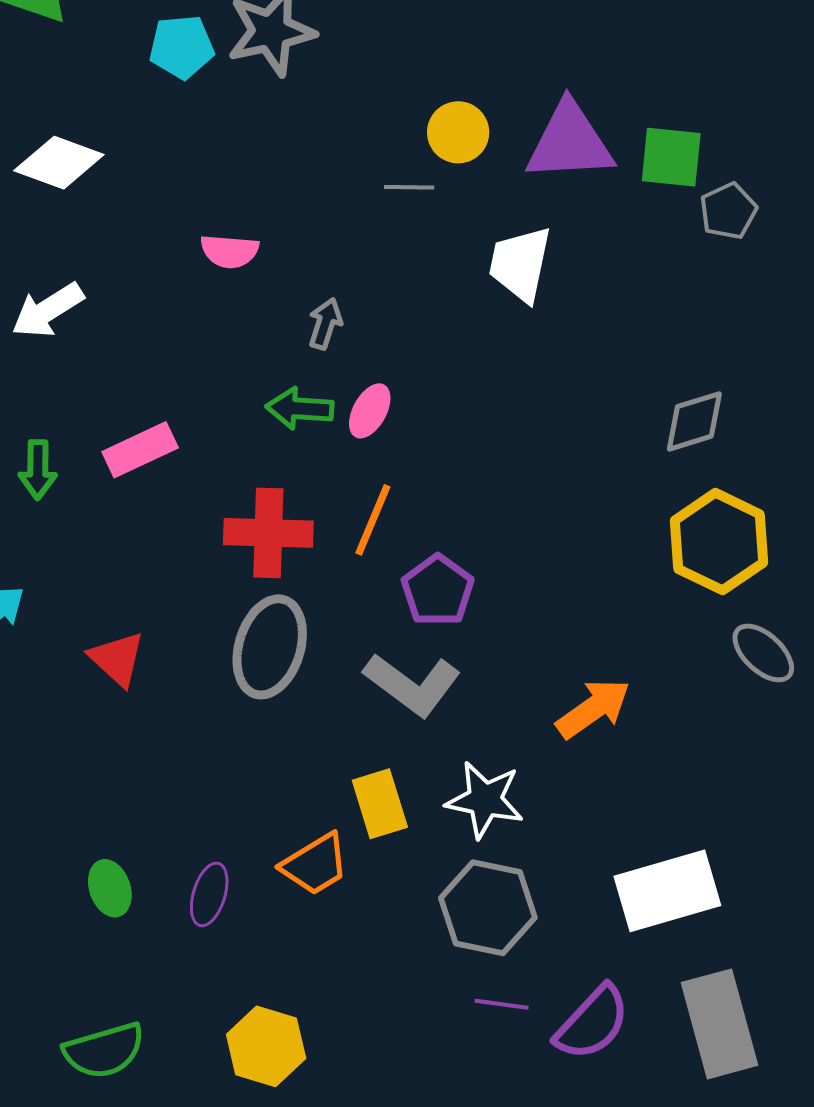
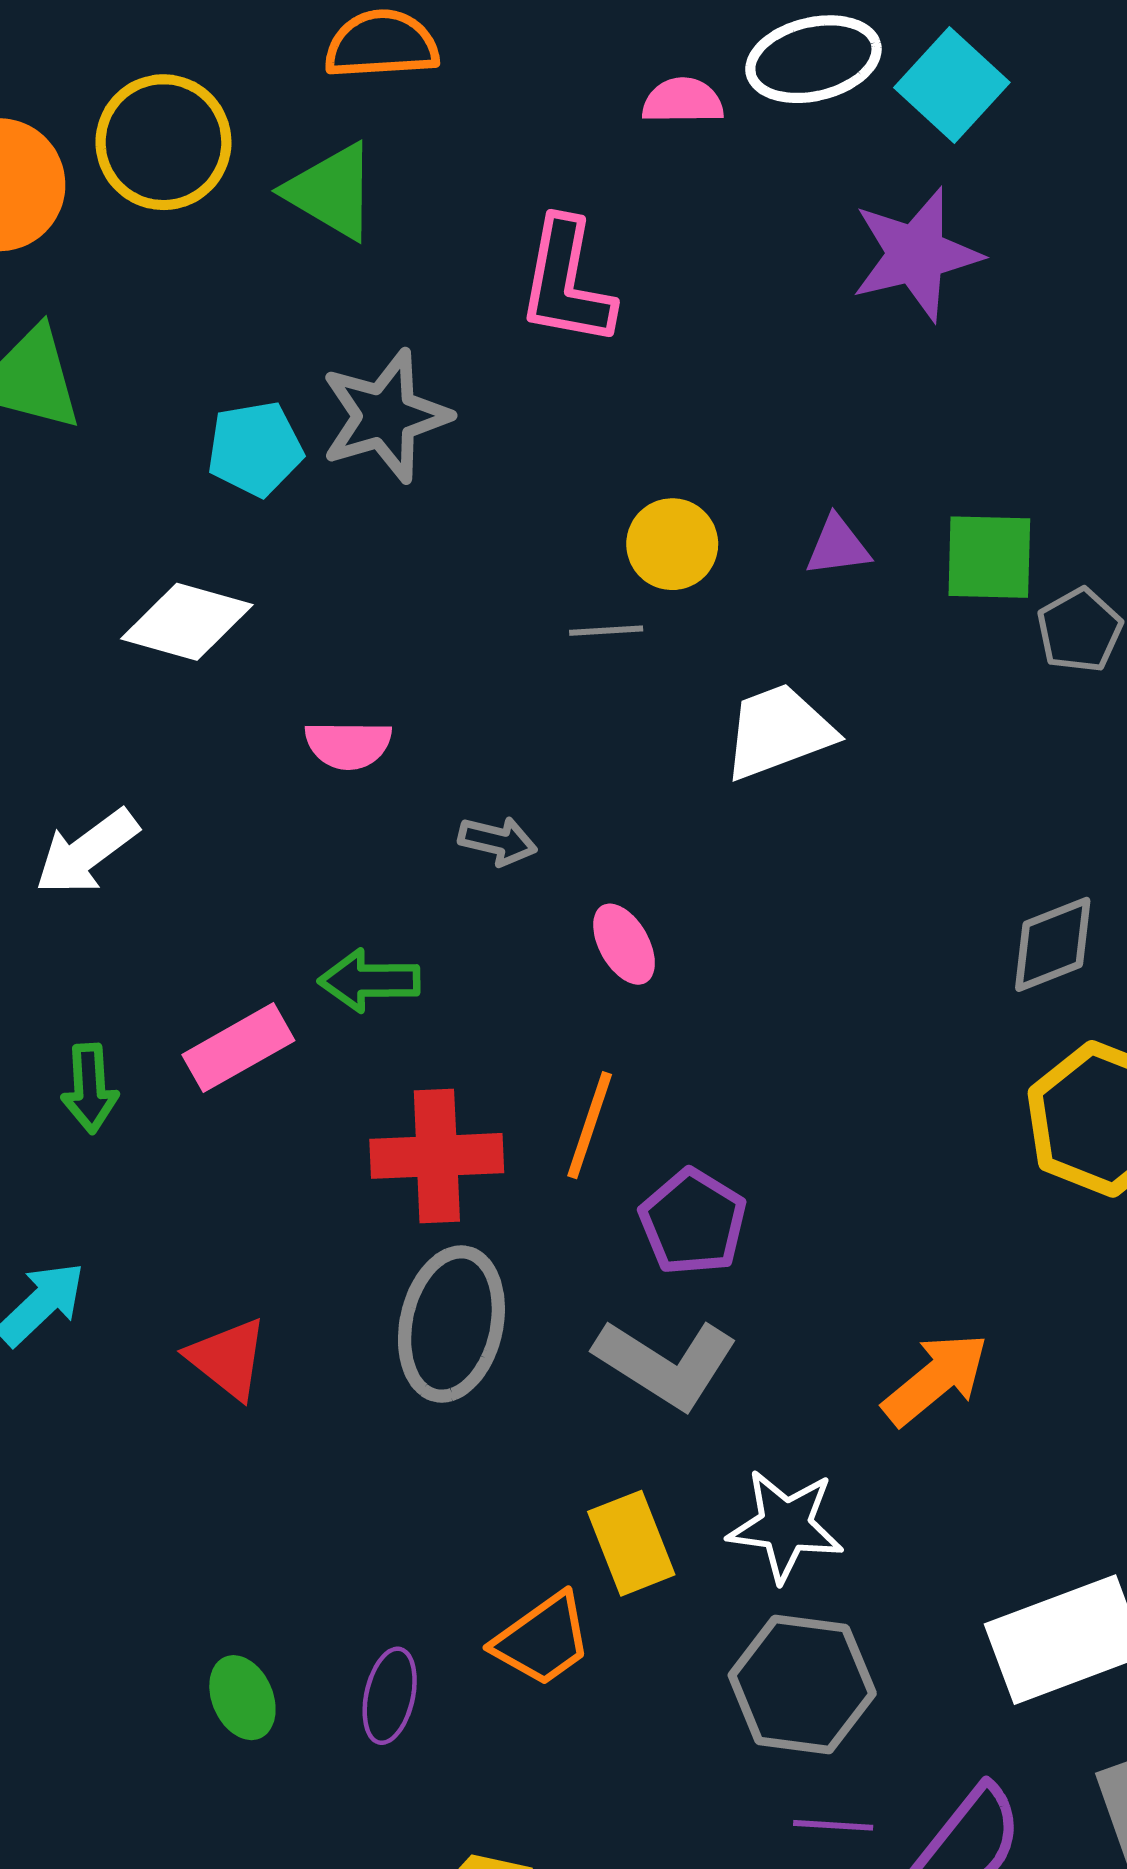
purple triangle: (570, 142) -> (838, 546), size x0.5
white diamond: (59, 163) -> (187, 622), moved
white trapezoid: (520, 264) -> (778, 732), turned 62
gray arrow: (325, 324) -> (498, 841), turned 90
green arrow: (300, 409) -> (369, 981), moved
pink ellipse: (370, 411) -> (624, 944), moved, turned -54

